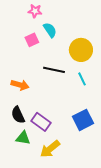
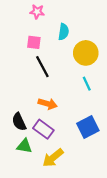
cyan semicircle: (50, 30) -> (64, 32), moved, turned 42
pink square: (32, 40) -> (34, 42), turned 32
black line: (54, 70) -> (42, 67), moved, turned 50
orange arrow: (20, 85) -> (48, 104), moved

